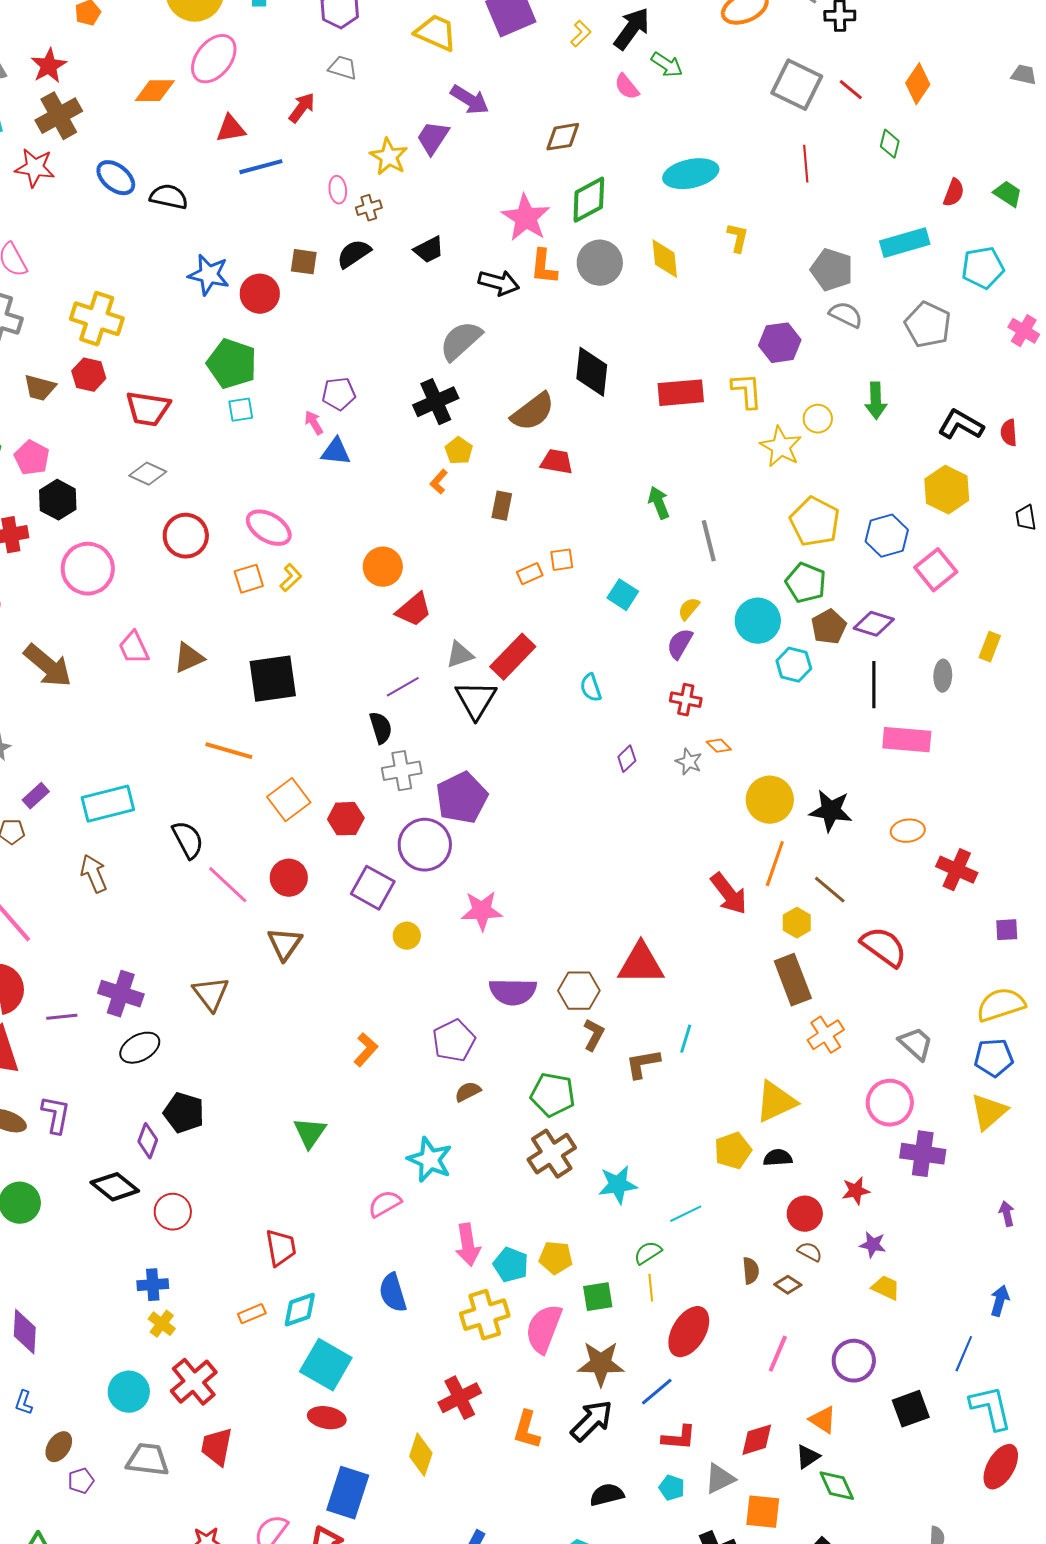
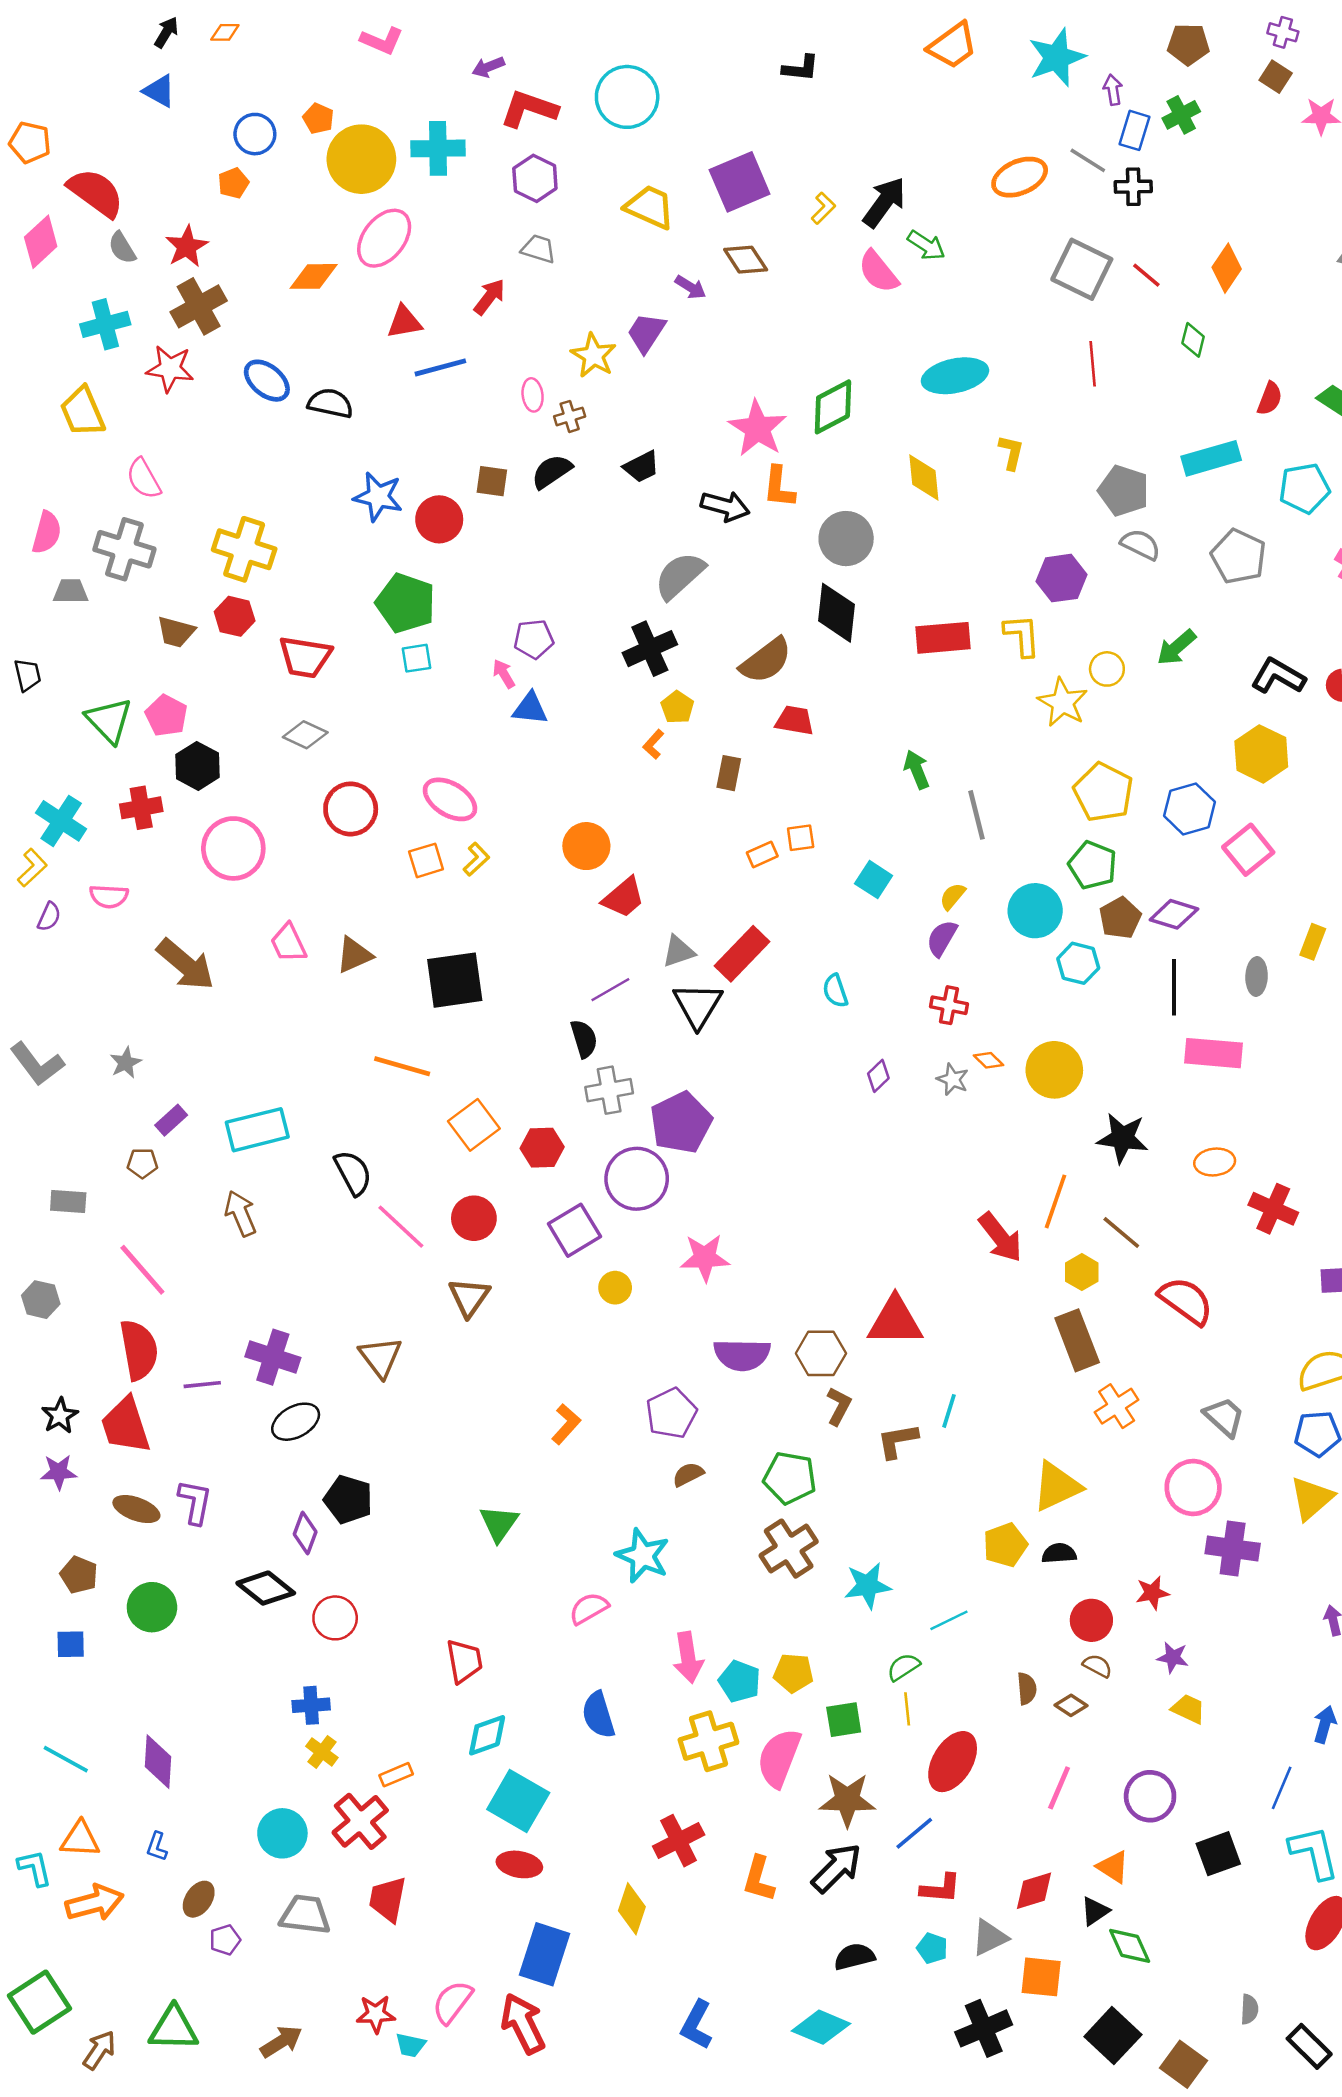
pink semicircle: (627, 87) -> (878, 272), size x1.4
purple arrow: (470, 100) -> (690, 287), size x0.7
brown diamond: (563, 137) -> (746, 260), moved, turned 66
gray circle: (600, 263) -> (846, 539), moved
green arrow: (876, 401) -> (1176, 647), turned 51
yellow circle: (770, 800) -> (1054, 1070), moved
purple square: (373, 888) -> (574, 1230), turned 30
orange rectangle: (252, 1314) -> (396, 1775), moved

